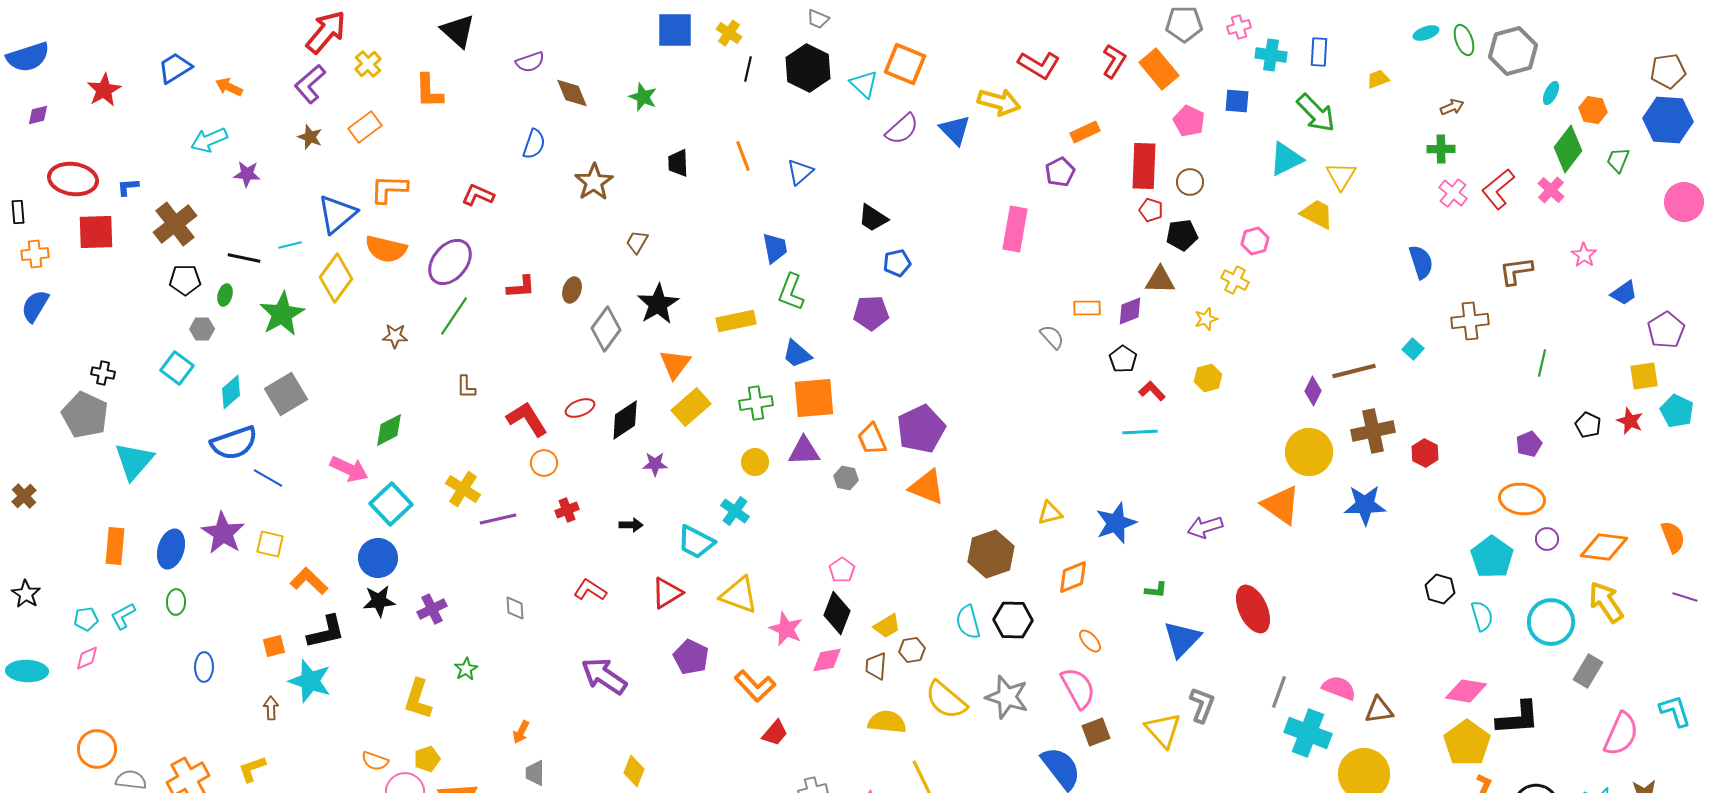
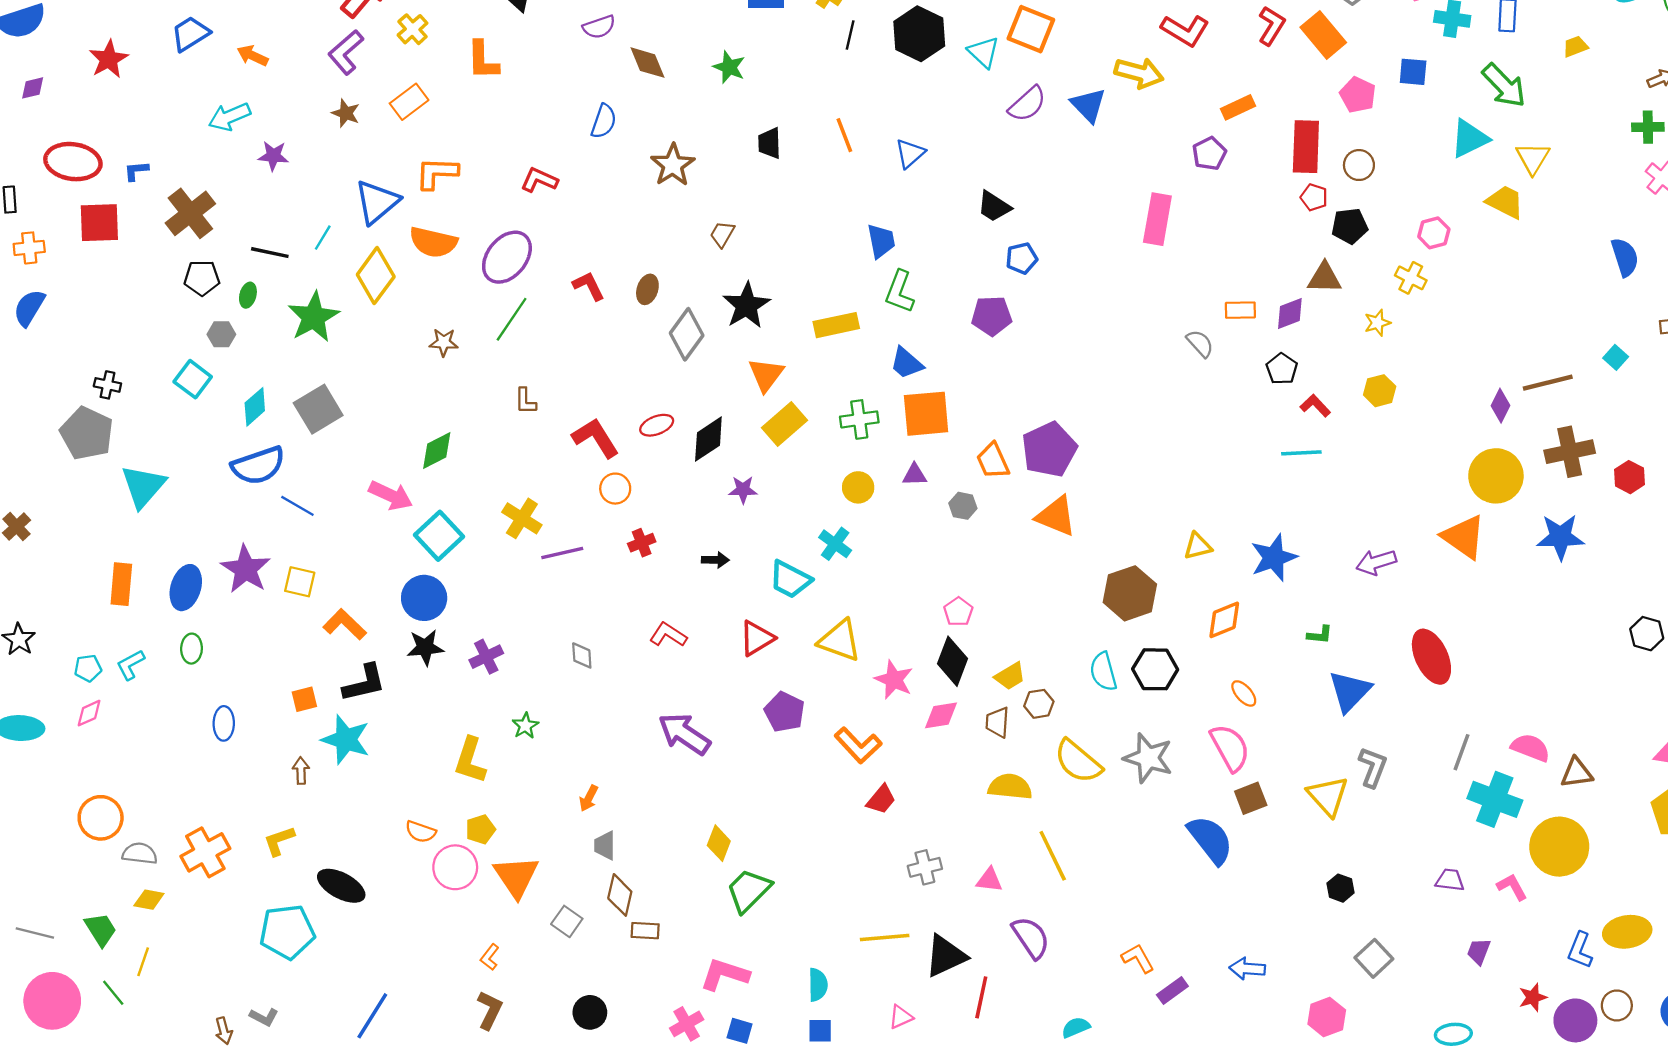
cyan line: (290, 245) -> (323, 238), turned -45
red L-shape: (521, 287) -> (589, 286), turned -112
purple triangle: (804, 451) -> (915, 475), size x0.7

